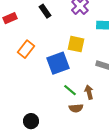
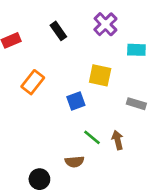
blue square: (58, 63) -> (76, 101), size x0.6
brown semicircle: (76, 108) -> (74, 162), moved

